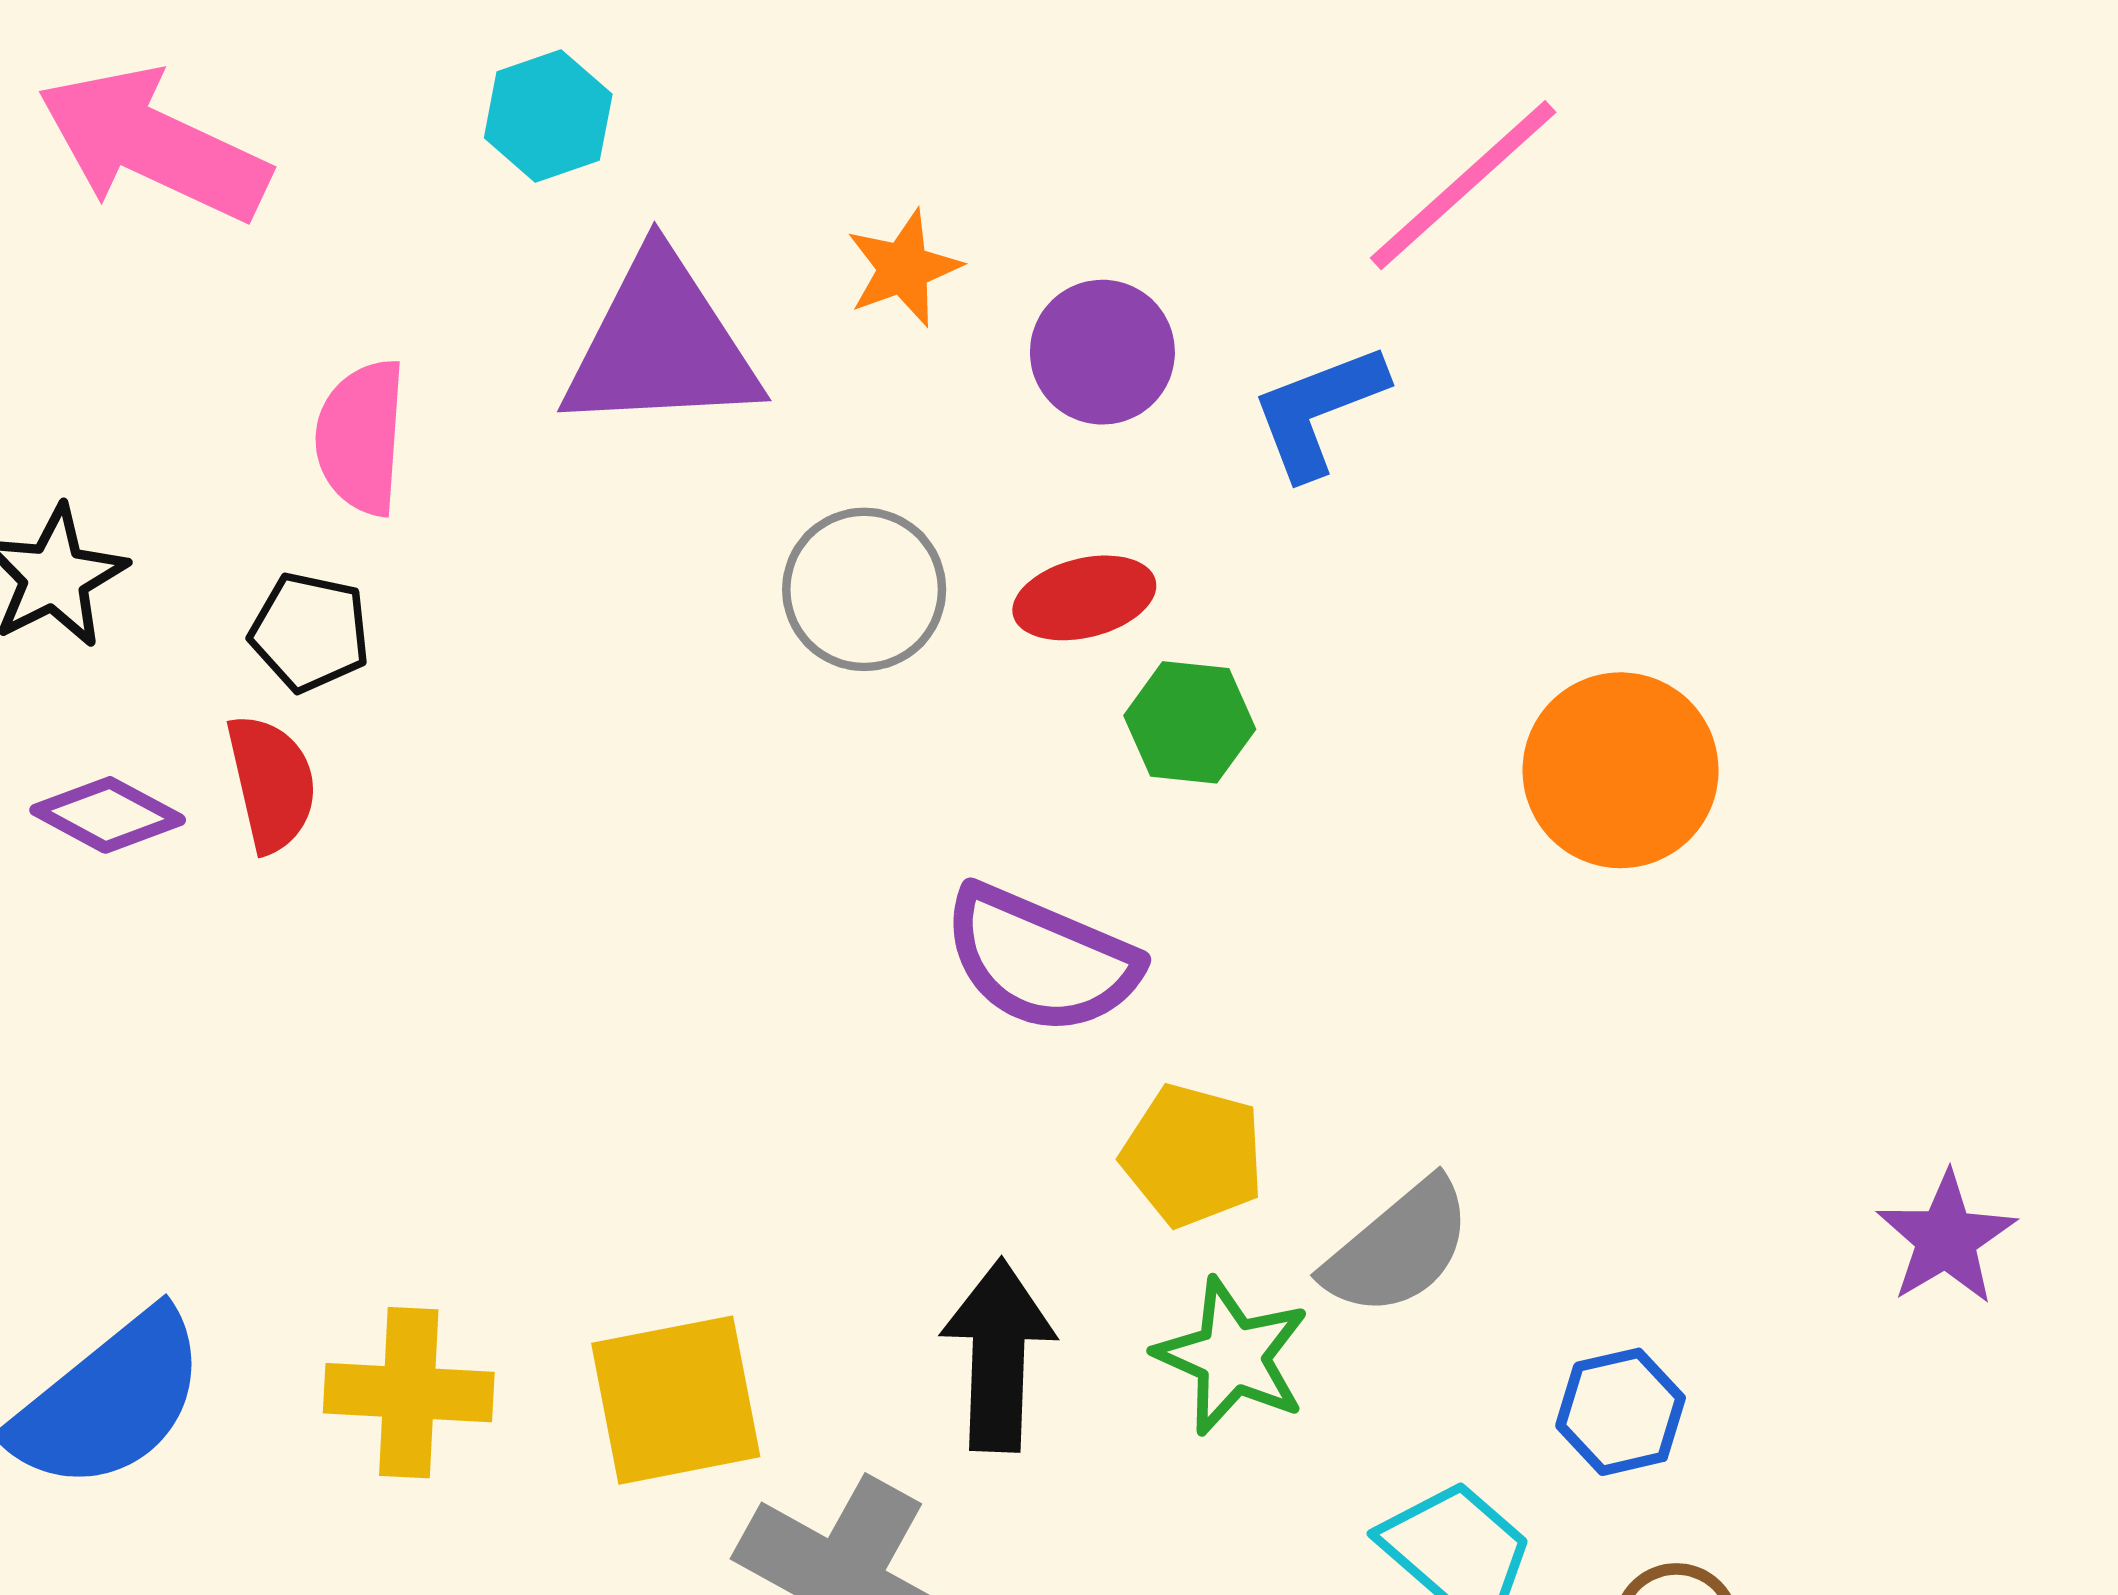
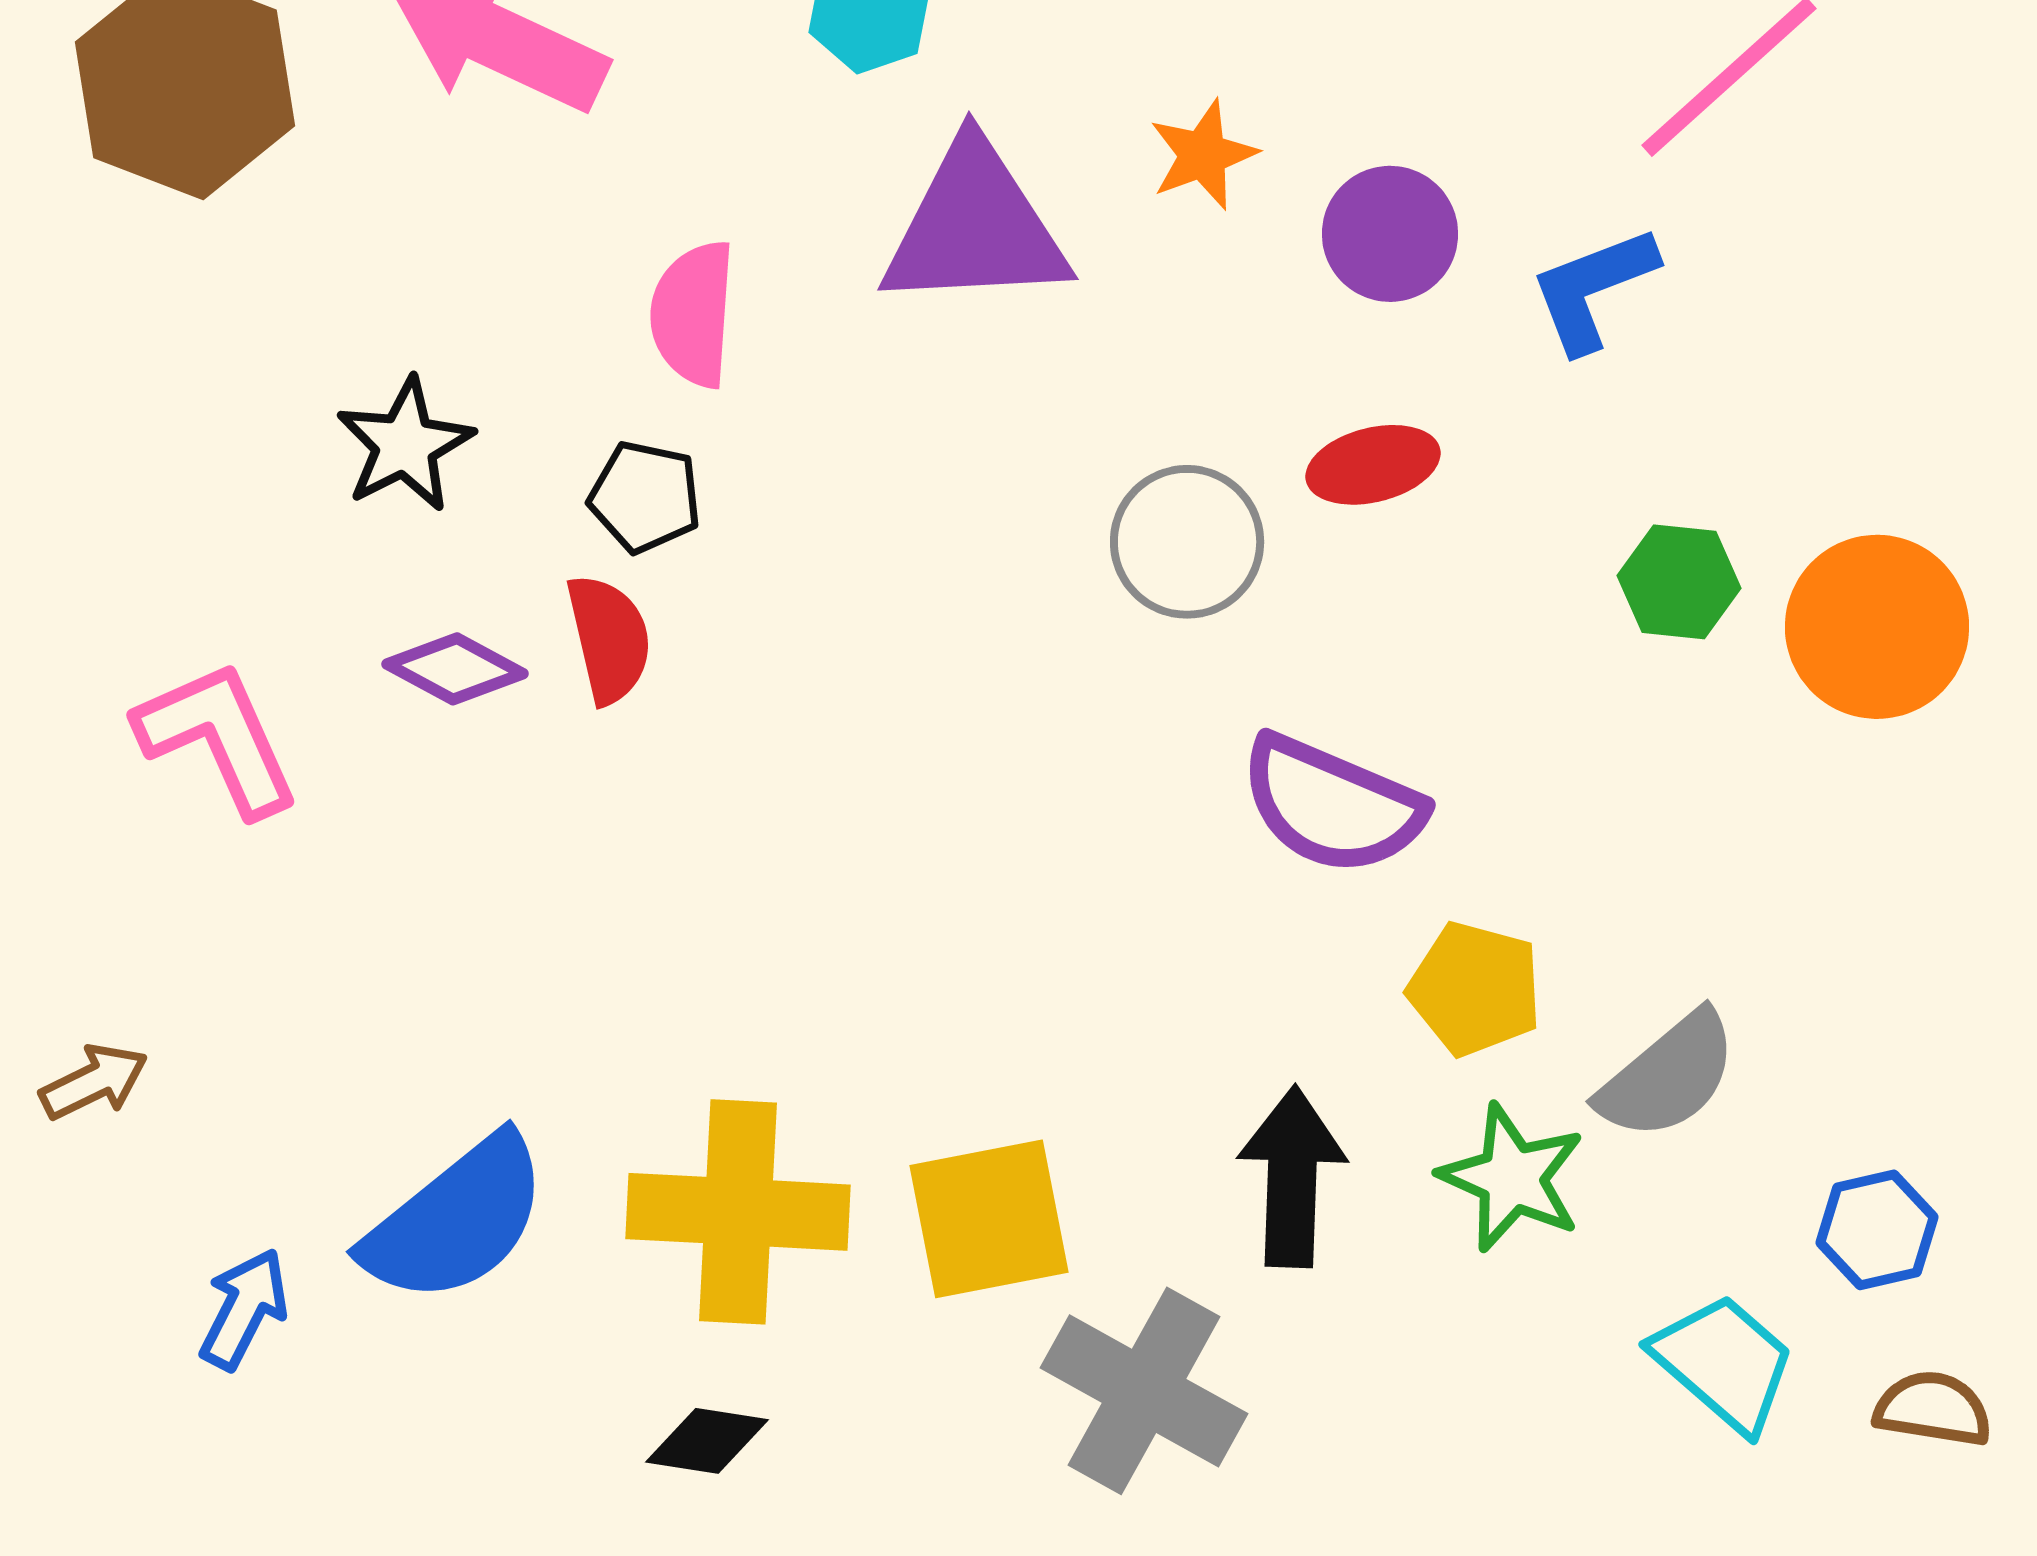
gray circle: (864, 589) -> (1187, 542), moved
green hexagon: (1190, 722) -> (1679, 582), moved
yellow cross: (409, 1393) -> (738, 1212), size x1.4

